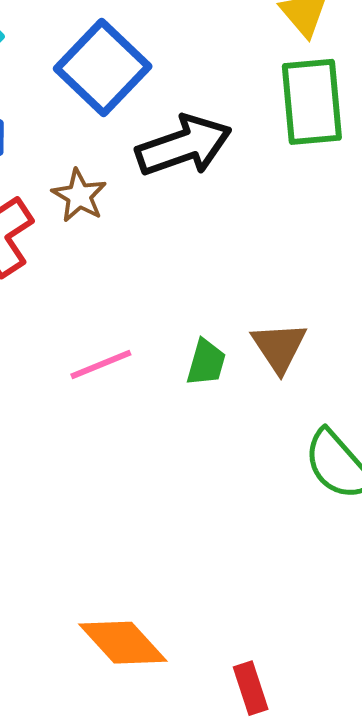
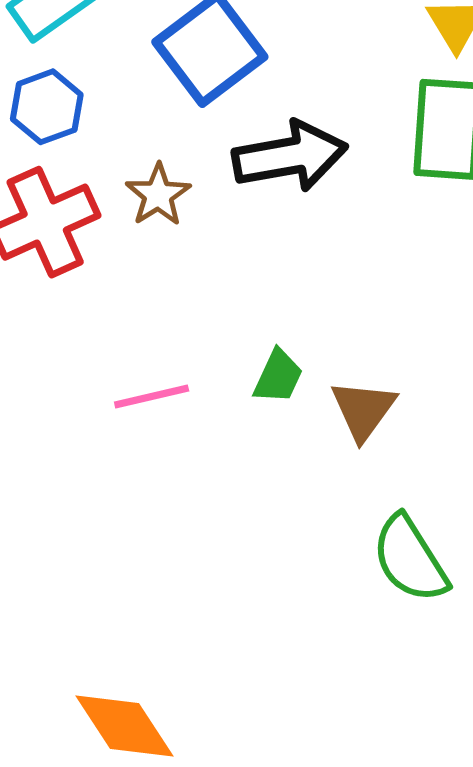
green trapezoid: (206, 363) -> (278, 376), moved

